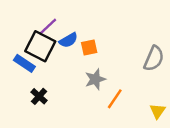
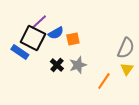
black cross: (39, 96) -> (57, 65), moved
orange line: (115, 99) -> (104, 81), moved
yellow triangle: (158, 111) -> (127, 69), moved

